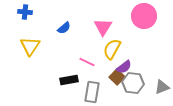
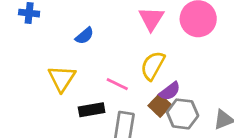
pink triangle: (103, 27) -> (151, 19), moved
yellow triangle: (30, 46) -> (62, 78), moved

